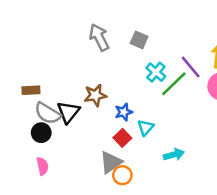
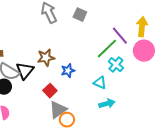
cyan cross: (156, 72) -> (116, 65), moved
cyan triangle: (146, 128) -> (100, 83), moved, turned -48
red square: (122, 138) -> (50, 91), moved

